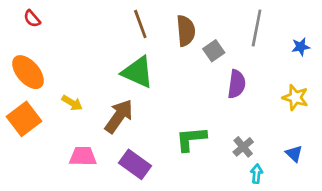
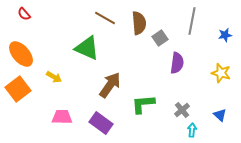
brown line: (140, 24) -> (105, 18), turned -40
green triangle: (138, 72) -> (87, 48), moved
brown arrow: (119, 116) -> (110, 85), moved

